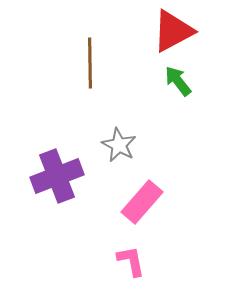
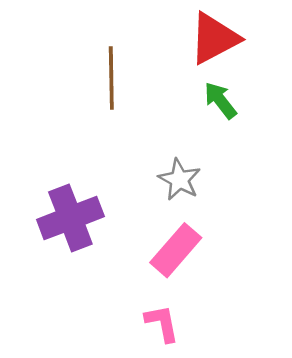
gray star: (119, 145) -> (179, 180), moved

